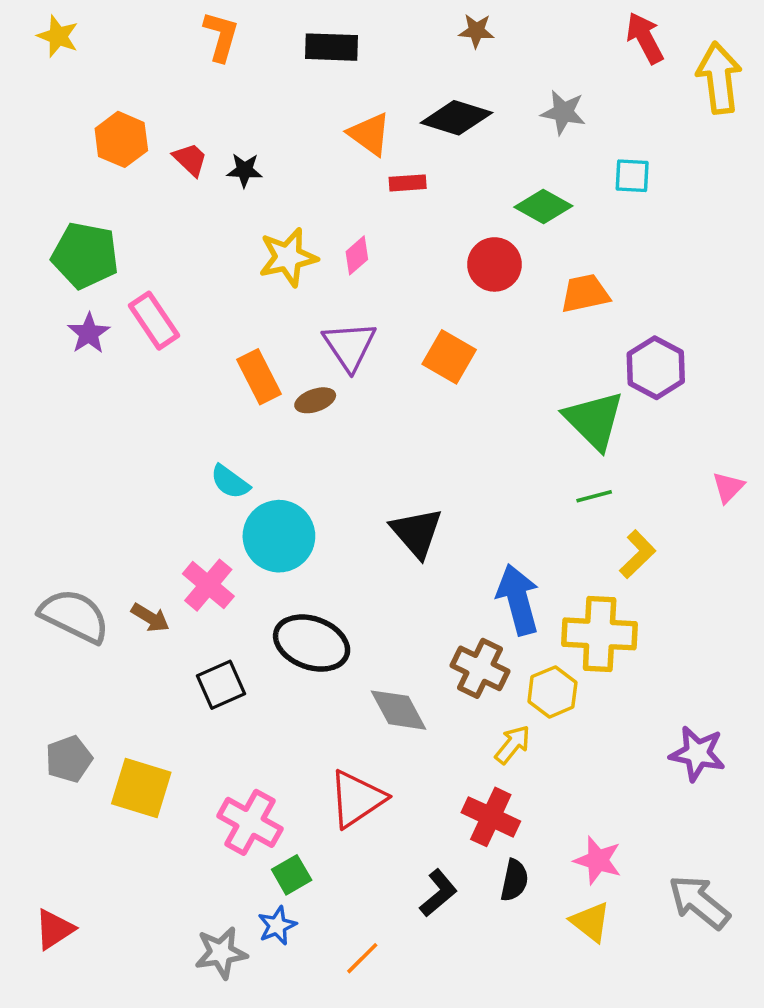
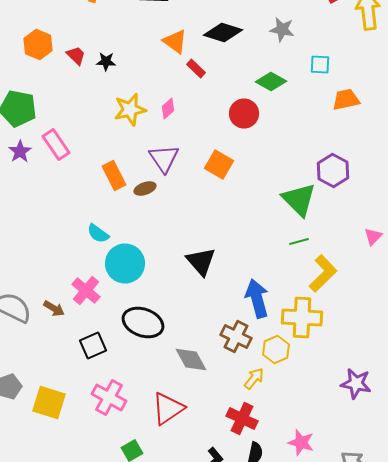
red rectangle: (408, 183) -> (196, 68), turned 48
orange trapezoid: (585, 293) -> (346, 100), moved
yellow L-shape: (638, 554) -> (323, 274), size x1.4
pink cross: (250, 822) -> (109, 398), moved

